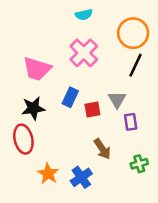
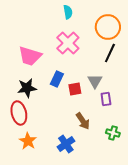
cyan semicircle: (84, 15) -> (68, 12), turned -88
green cross: (139, 164) -> (113, 133), turned 32
orange star: (48, 174) -> (28, 141), moved

